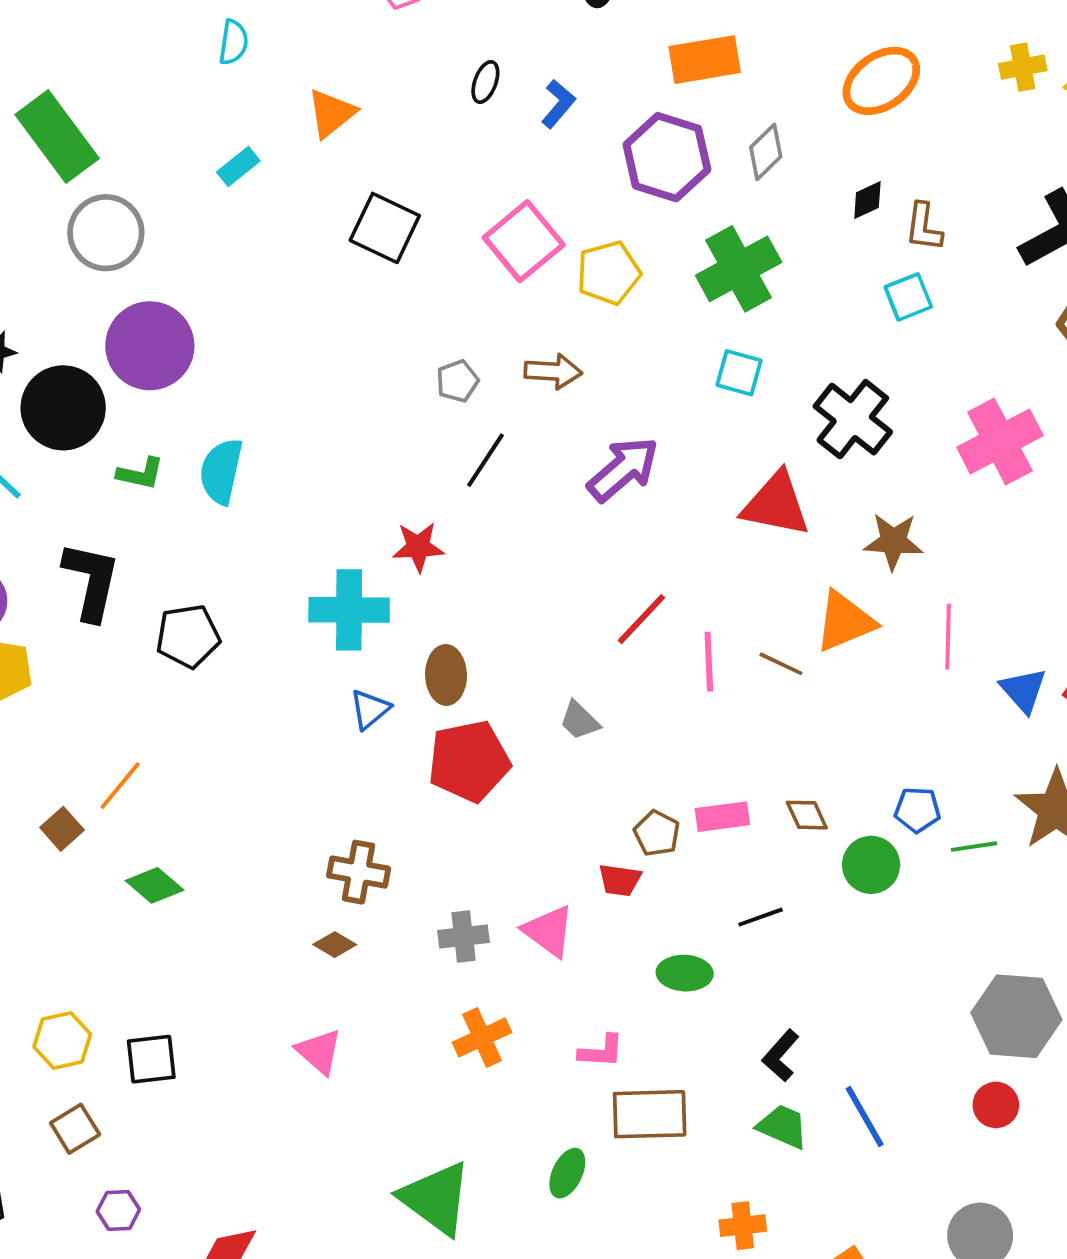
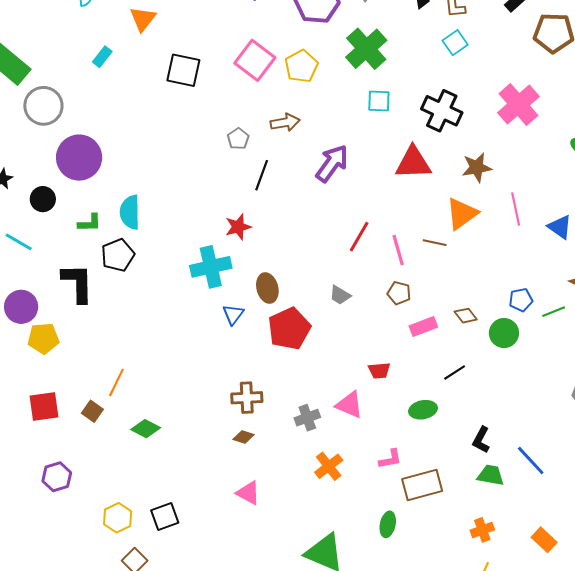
black circle: (63, 408) -> (43, 199), size x0.6
black pentagon: (188, 636) -> (118, 255), moved
brown pentagon: (657, 833) -> (399, 293), moved

